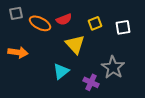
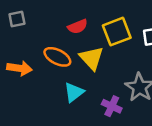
orange ellipse: (40, 23) -> (57, 57), moved
yellow square: (95, 23) -> (117, 32), size x1.6

